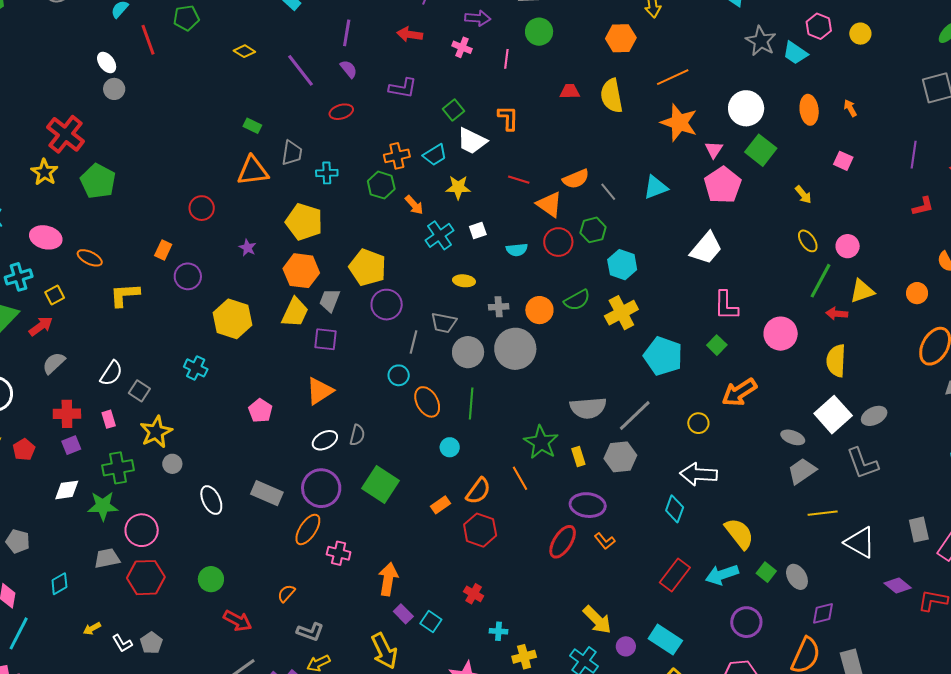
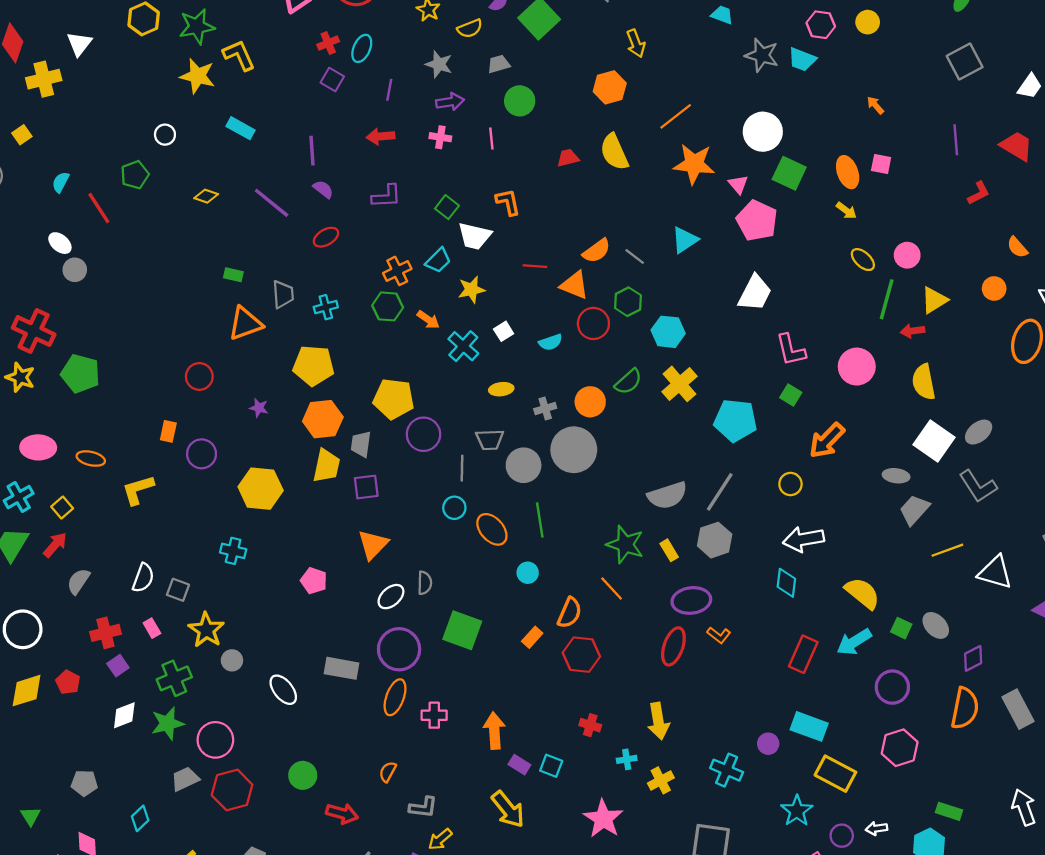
orange ellipse: (809, 110) -> (848, 172), moved
yellow arrow: (597, 620) -> (658, 721), moved, turned 48

